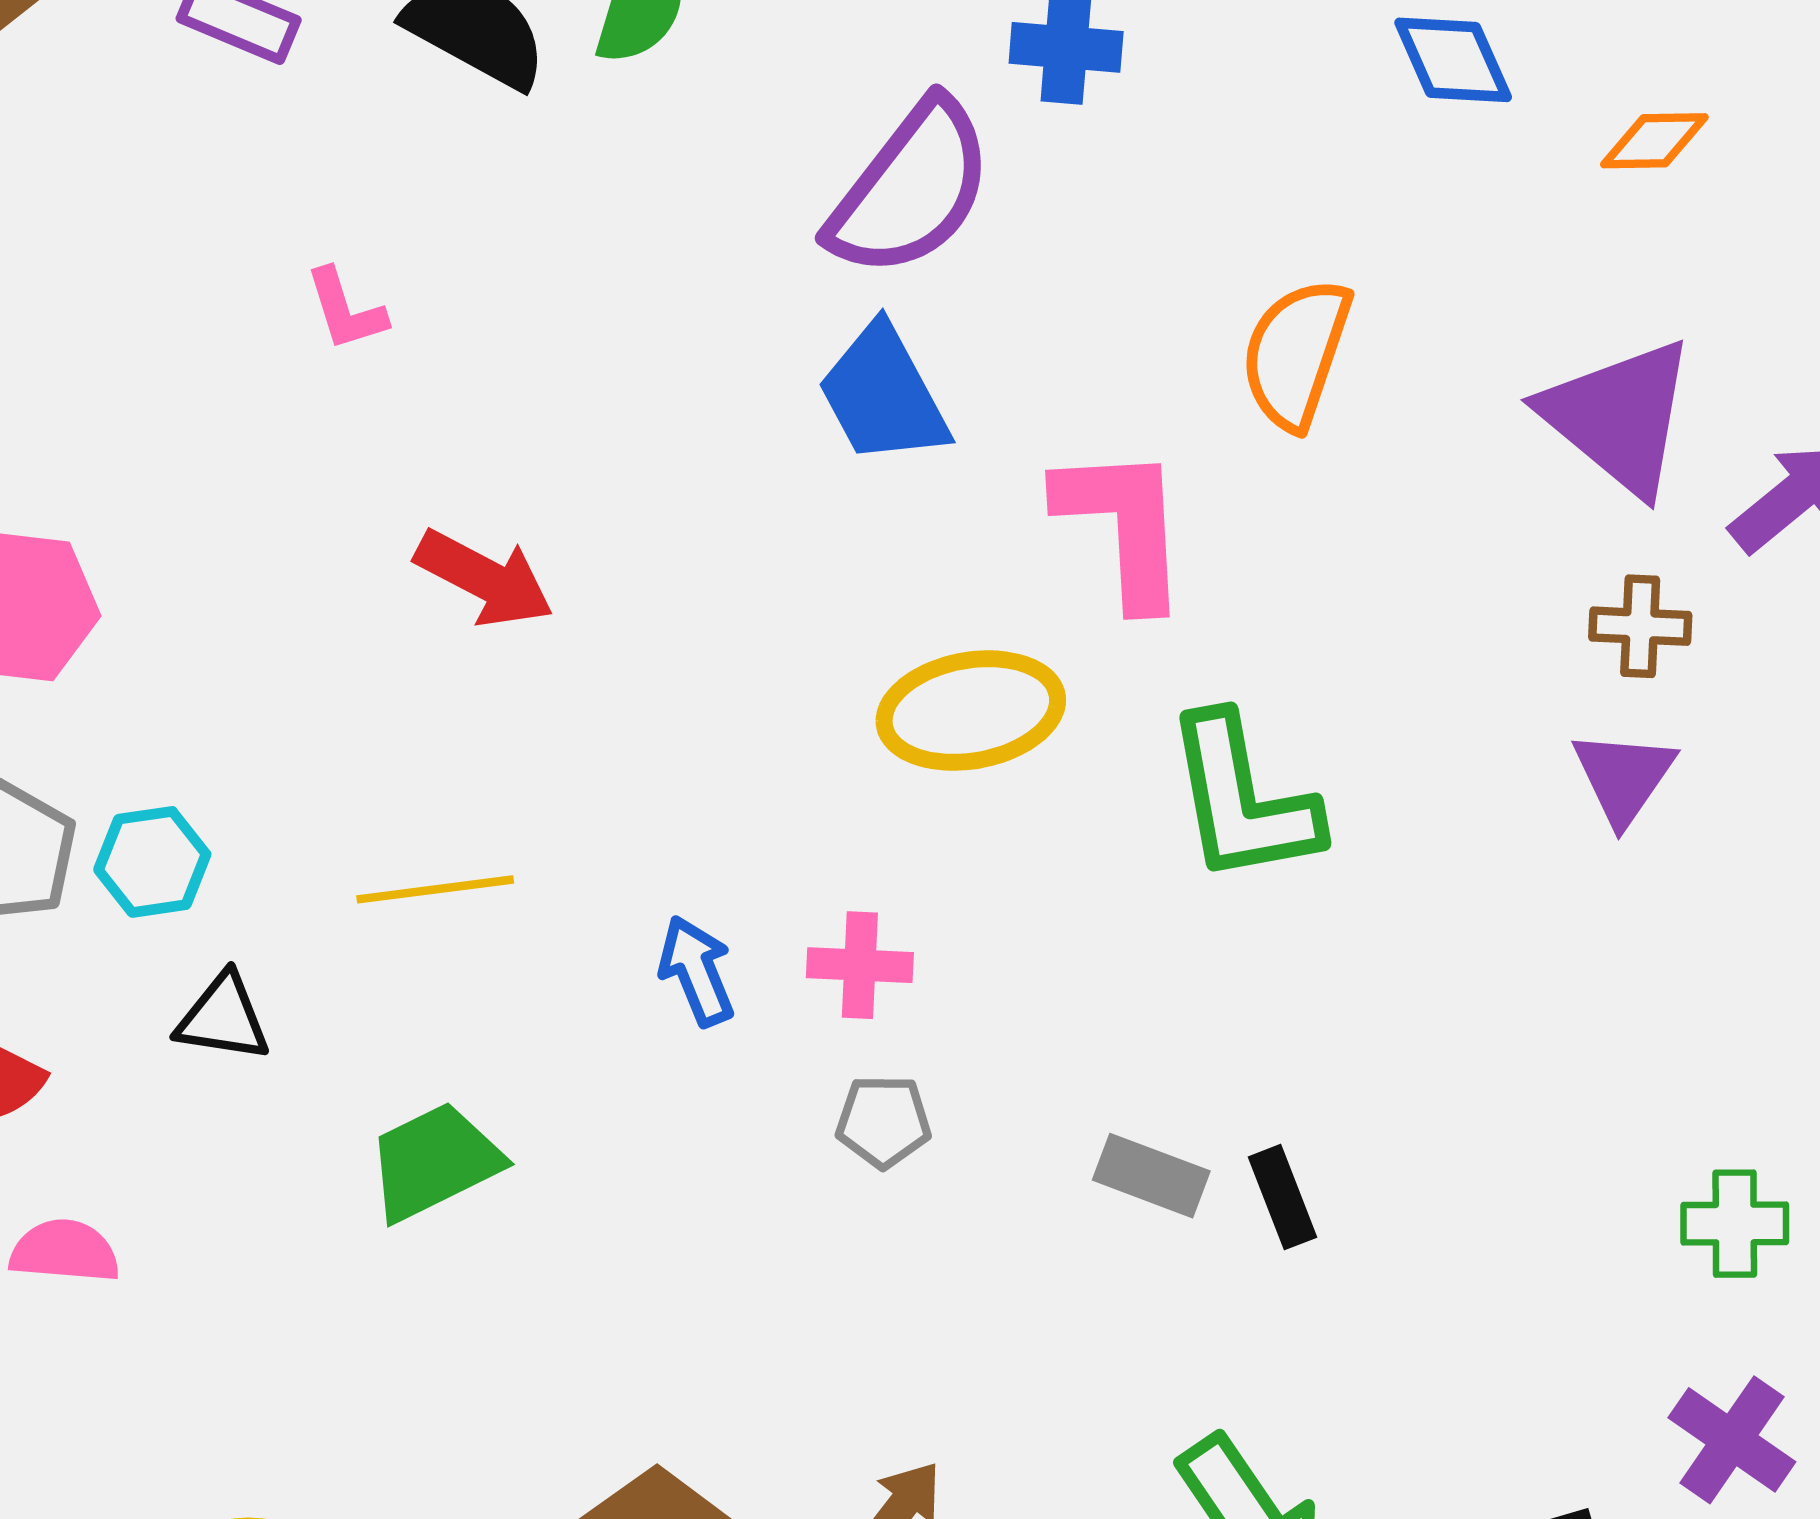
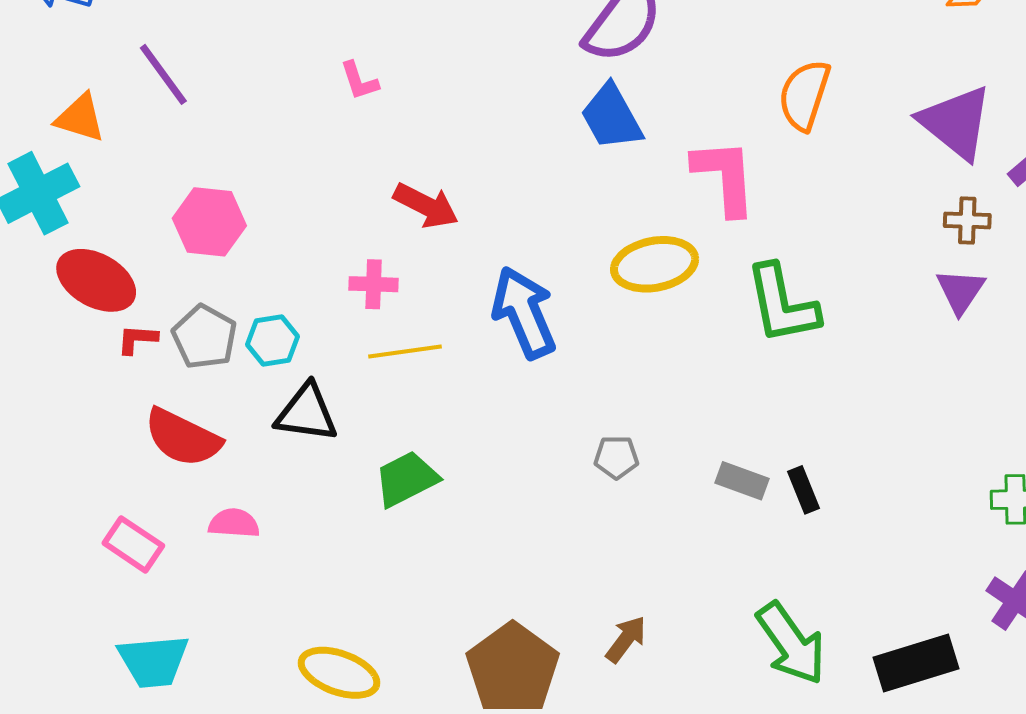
pink cross: (860, 965) -> (374, 284), moved
blue arrow: (696, 971) -> (524, 313), moved, size x1.8
black triangle: (223, 1018) -> (307, 413), size x1.4

